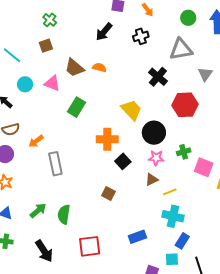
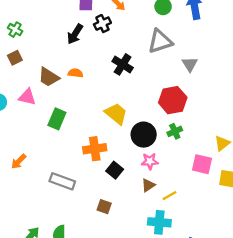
black cross: (141, 36) -> (102, 24), moved
black cross: (158, 77) -> (123, 64), moved
green cross: (184, 152) -> (175, 131), moved
gray rectangle: (55, 164) -> (62, 181), moved, turned -50
cyan cross: (173, 216) -> (159, 222), moved

